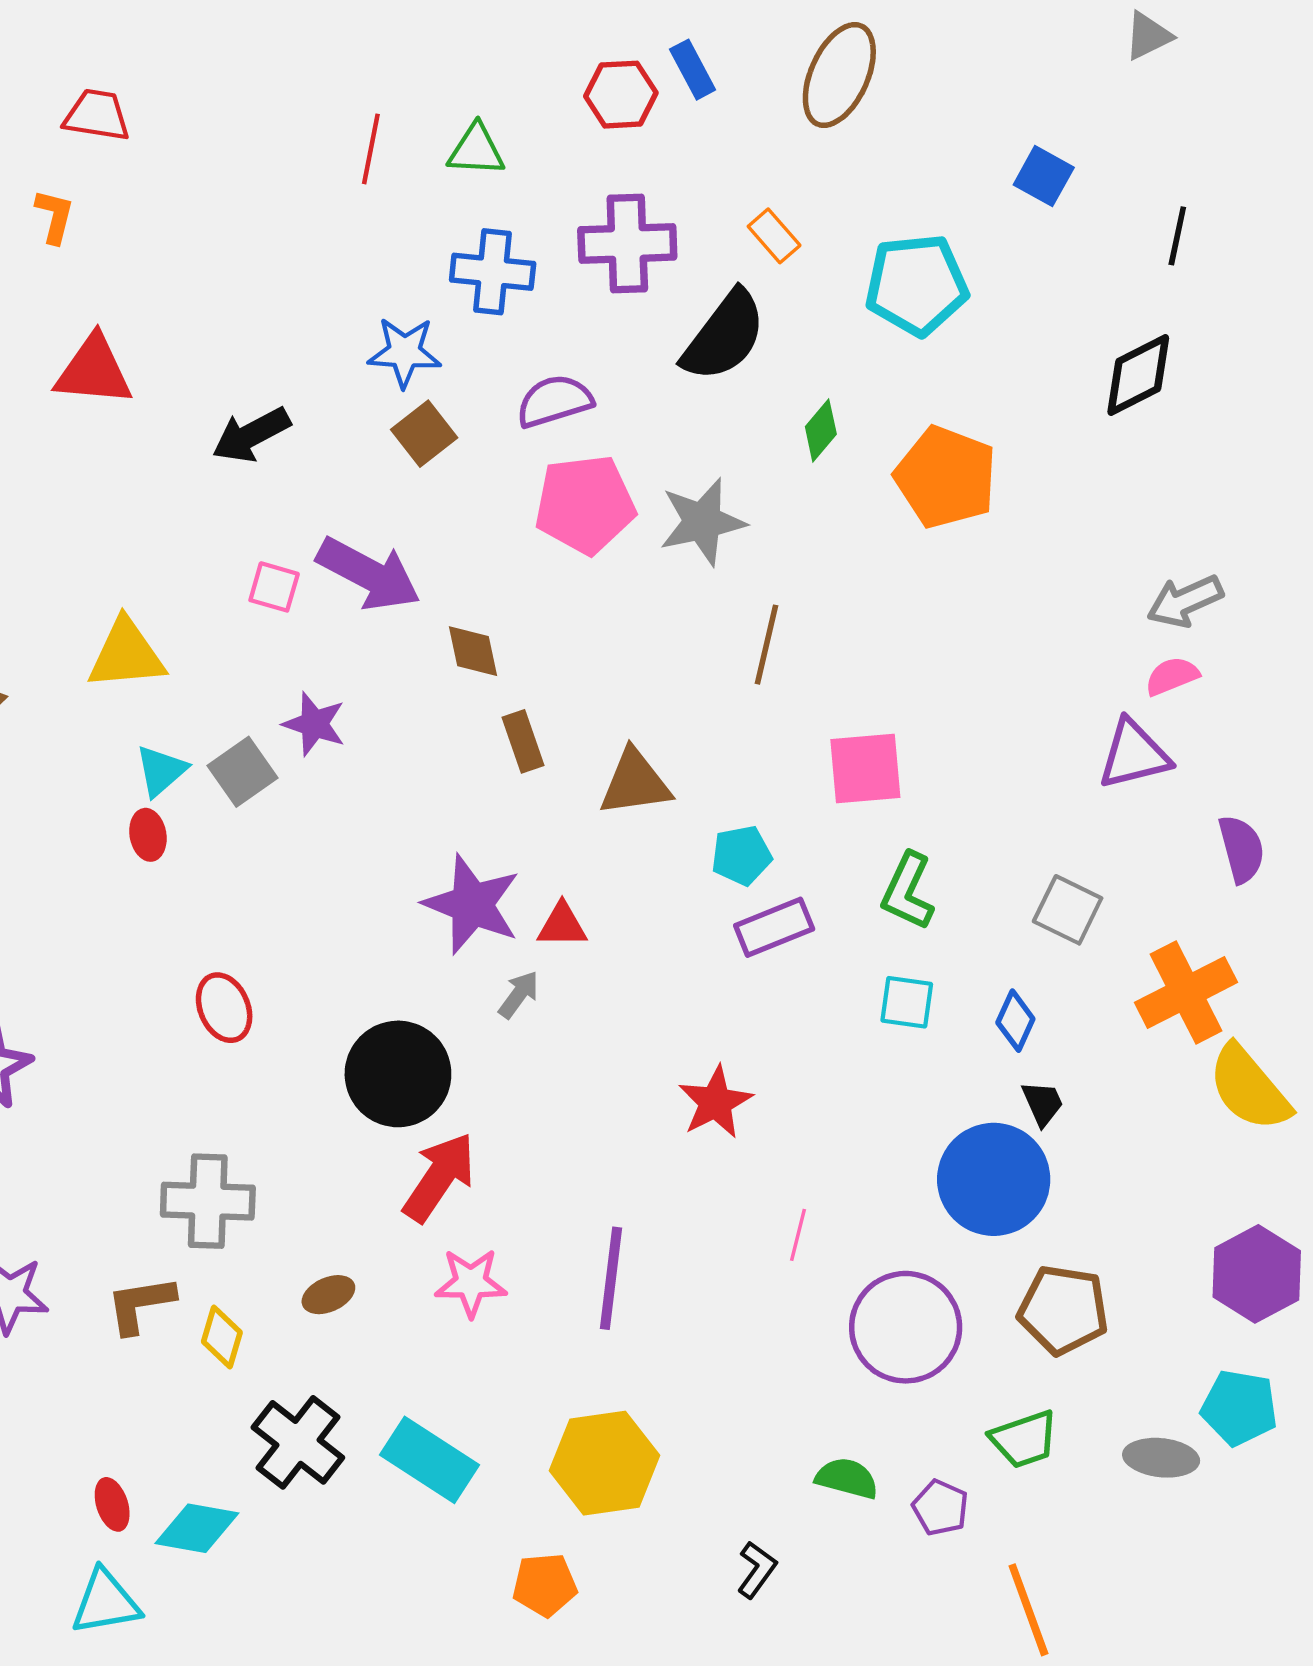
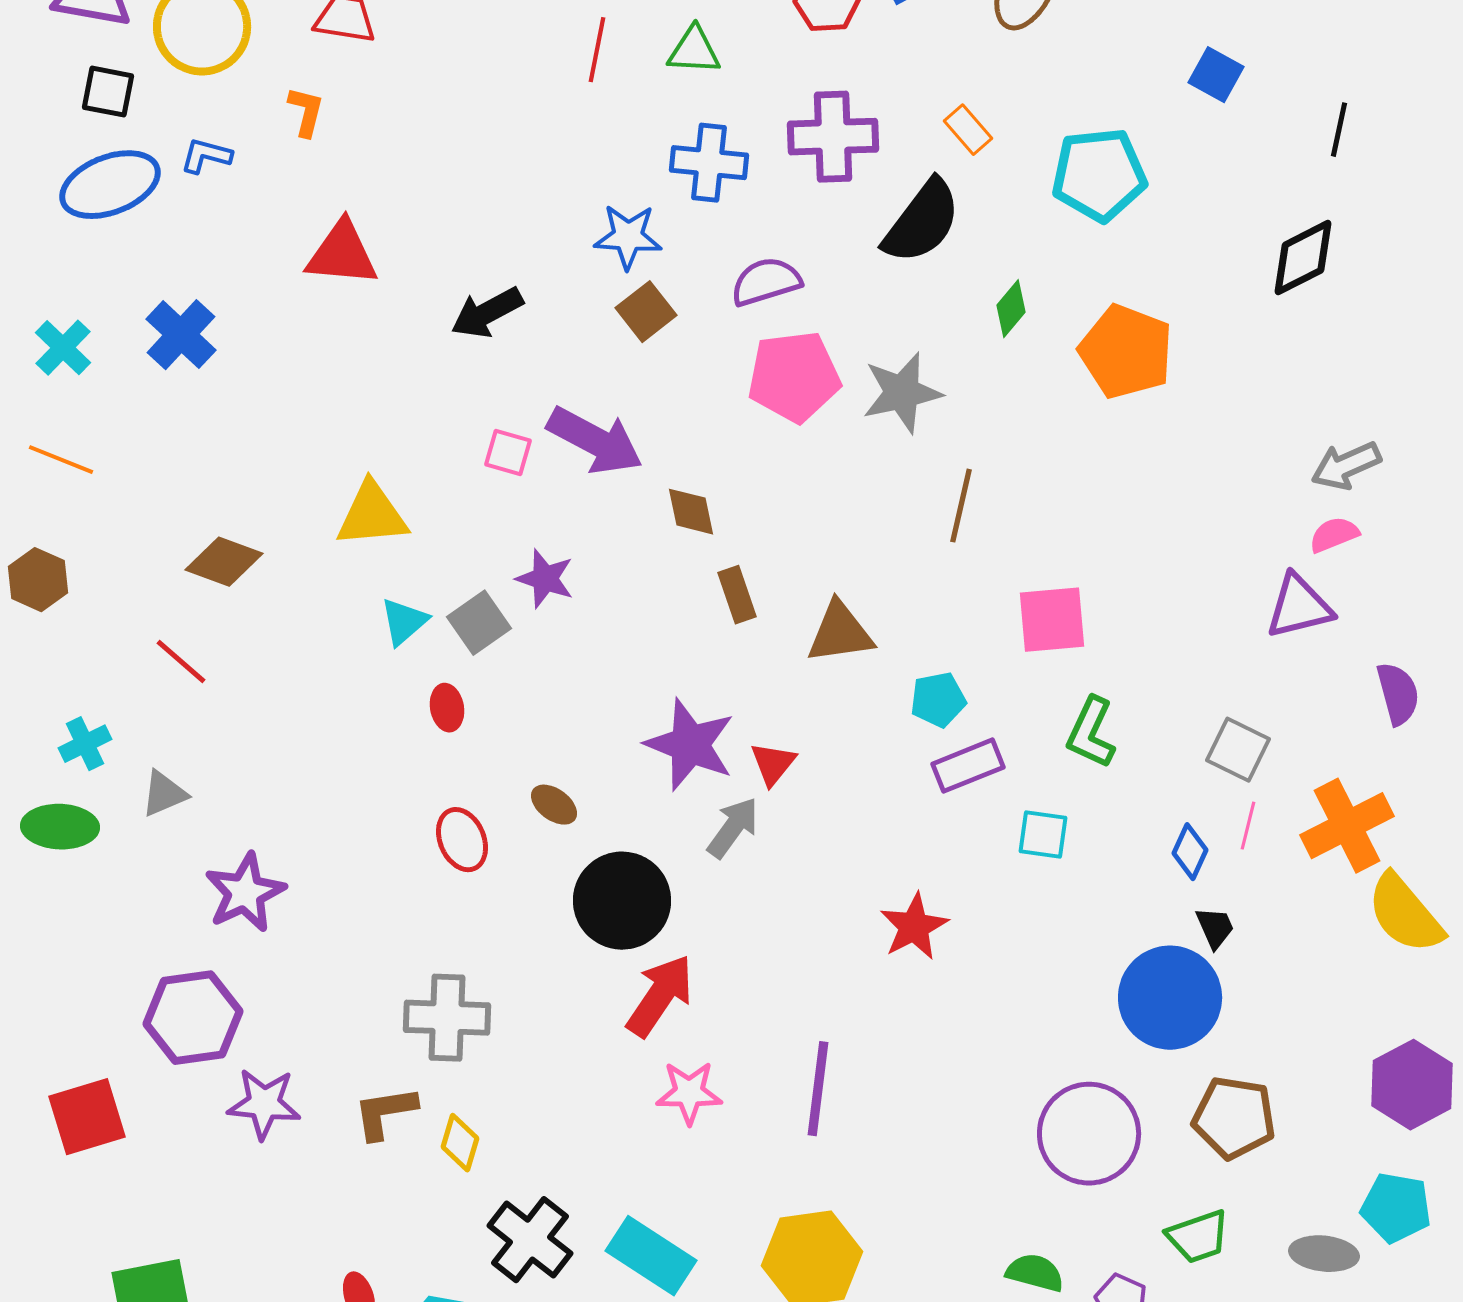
red ellipse: (148, 835) -> (447, 708), moved
red triangle: (562, 925) -> (773, 764), turned -51
gray arrow: (519, 995) -> (733, 828), size x1.4
cyan square: (907, 1002) -> (1043, 835), moved
pink line: (798, 1235) -> (1248, 826), moved
brown ellipse: (328, 1295) -> (554, 805), moved, turned 60

